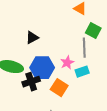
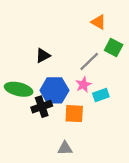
gray line: (84, 48) -> (89, 61), moved, turned 48
orange square: (59, 88) -> (74, 114), turned -30

